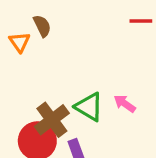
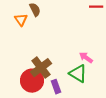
green triangle: (89, 107) -> (78, 74), moved

